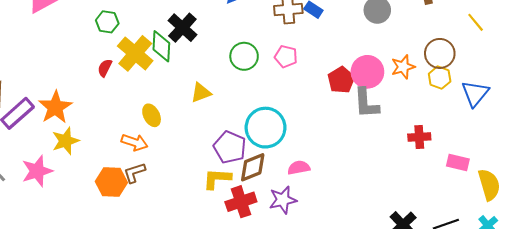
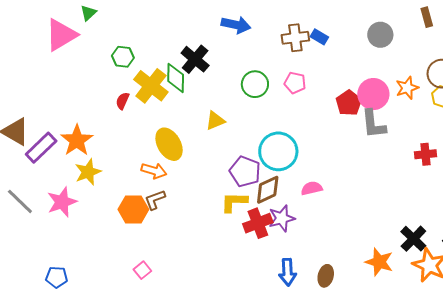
yellow ellipse: (152, 115) -> (169, 144), size x1.5
purple star: (283, 200) -> (282, 218), moved

